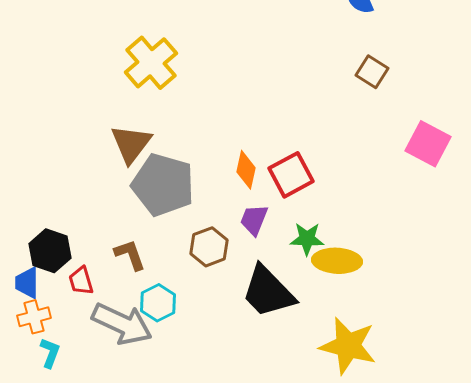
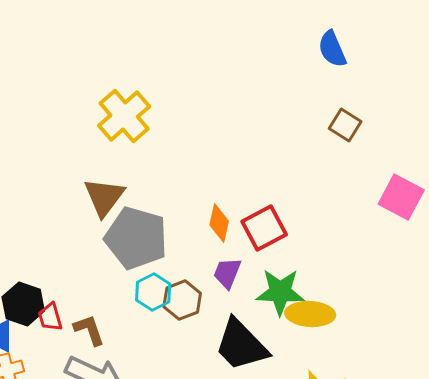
green star: (307, 239) -> (280, 292), size x1.4
brown L-shape: (130, 255) -> (89, 330), moved
red trapezoid: (81, 281) -> (50, 317), moved
cyan hexagon: (158, 303) -> (153, 292), moved

